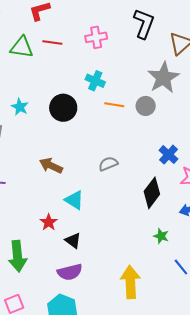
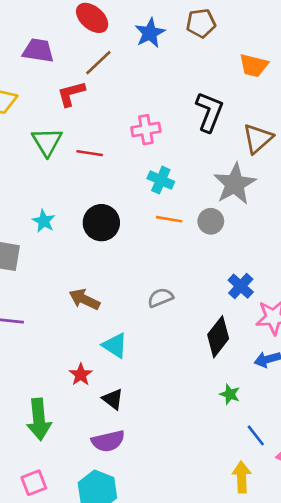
red line: (52, 43) -> (90, 153), moved
green triangle: (22, 47) -> (47, 142), turned 50
cyan cross: (95, 81) -> (161, 180), moved
yellow arrow: (130, 282) -> (242, 477), moved, size x0.7

